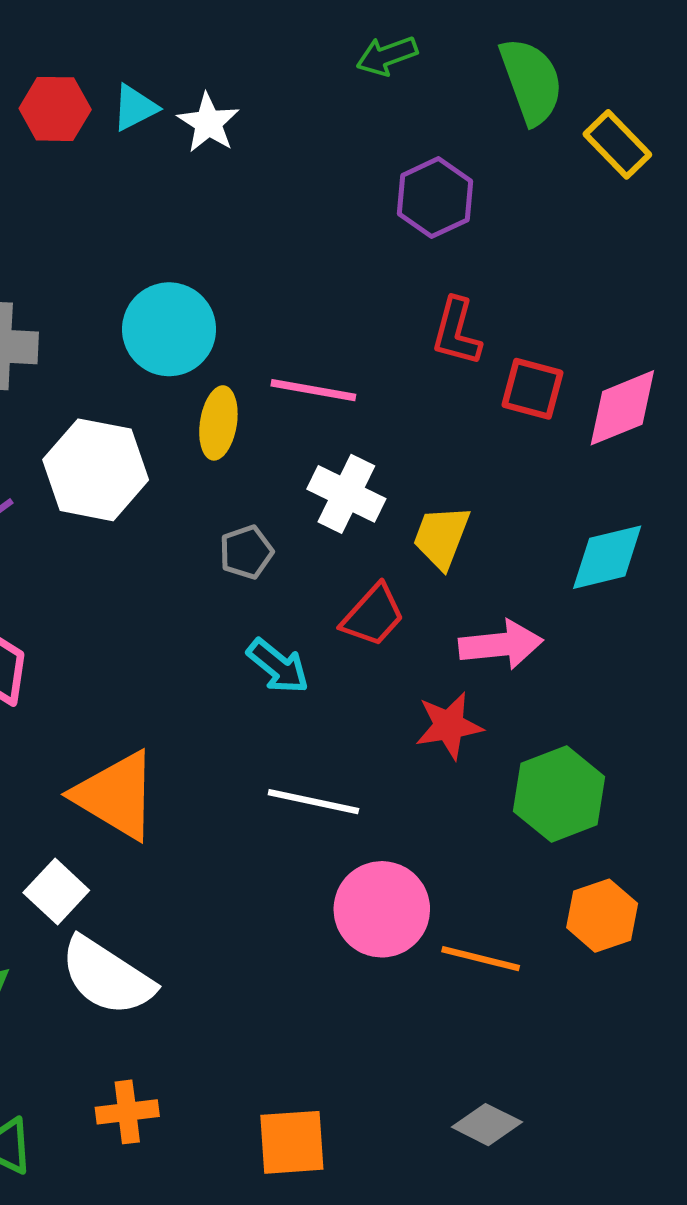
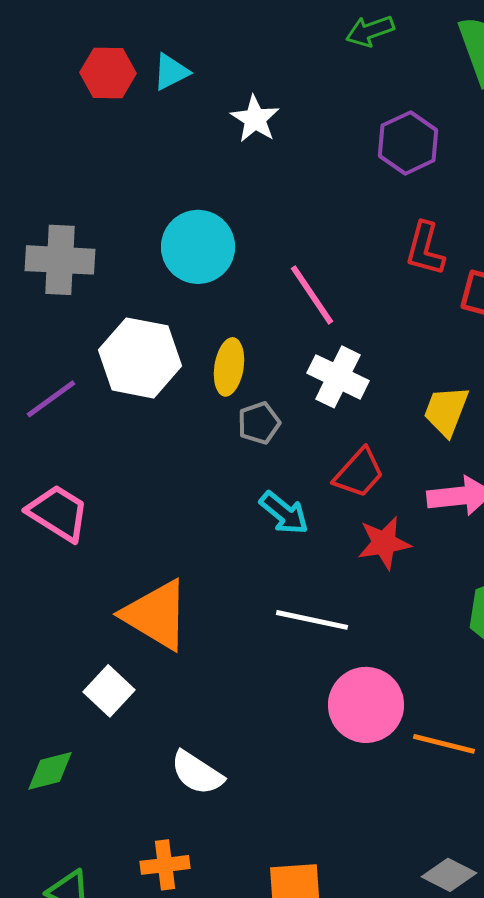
white star: (208, 123) -> (255, 119), moved
pink line: (313, 390) -> (312, 295), turned 46
yellow ellipse: (218, 423) -> (229, 367), moved
yellow trapezoid: (441, 537) -> (446, 411), moved
red star: (449, 726) -> (384, 543), moved
white semicircle: (107, 976) -> (197, 773), moved, size x0.7

